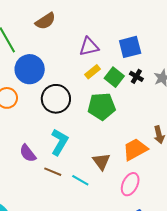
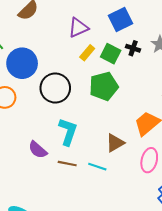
brown triangle: (101, 161) -> (115, 143), turned 48

